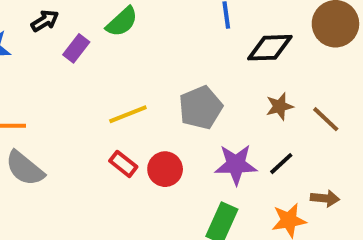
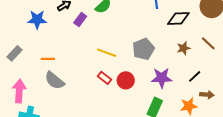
yellow line: (128, 114) -> (107, 53), turned 42
brown line: (326, 119) -> (208, 43), moved
black line: (281, 164) -> (195, 76), moved

